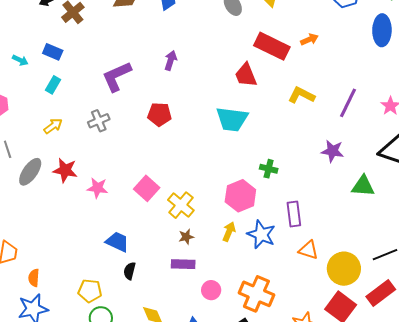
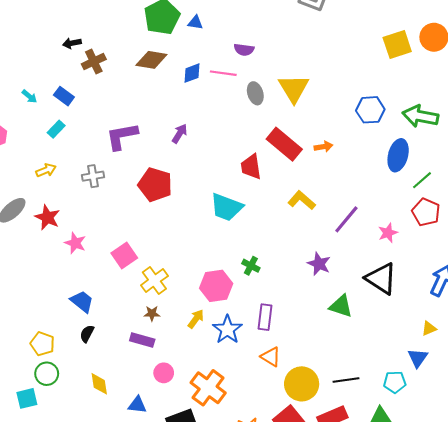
red pentagon: (159, 114) -> (155, 185), size x1.4

